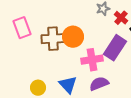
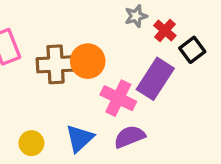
pink cross: (92, 60) -> (118, 98), turned 35
blue triangle: (68, 85) -> (80, 138), turned 30

